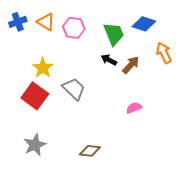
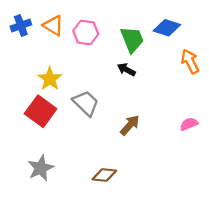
brown arrow: (131, 65) -> (130, 125), moved
pink semicircle: (134, 108) -> (189, 124), moved

